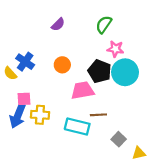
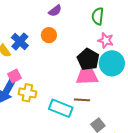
green semicircle: (104, 24) -> (98, 16), turned -36
orange circle: (62, 65) -> (49, 35), moved
pink trapezoid: (83, 90) -> (87, 76), moved
pink square: (24, 99) -> (14, 76), turned -32

